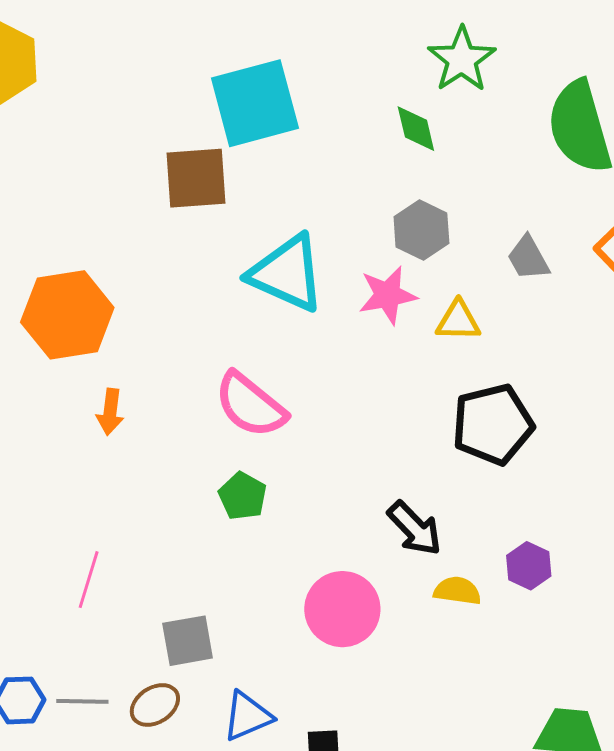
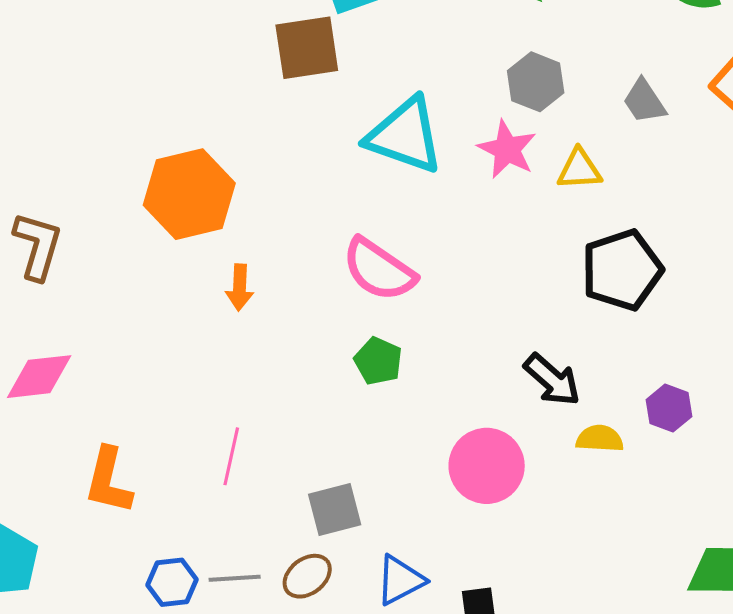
pink star: (388, 295) -> (507, 149), turned -30

